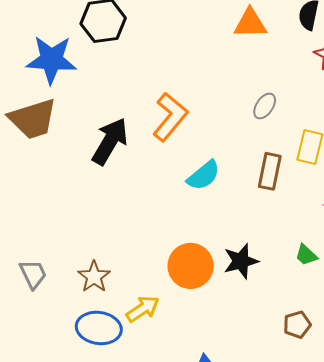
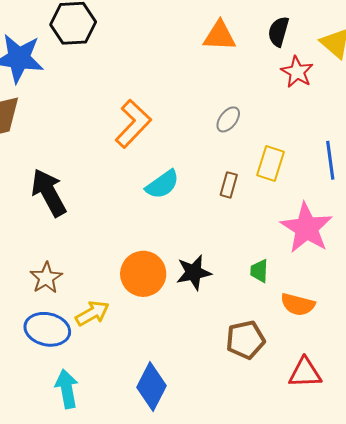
black arrow: (110, 141) -> (49, 193), moved, turned -63
brown rectangle: (270, 171) -> (229, 185), size x0.7
green trapezoid: (306, 255) -> (259, 271), turned 45
brown pentagon: (297, 325) -> (245, 340), size x1.4

